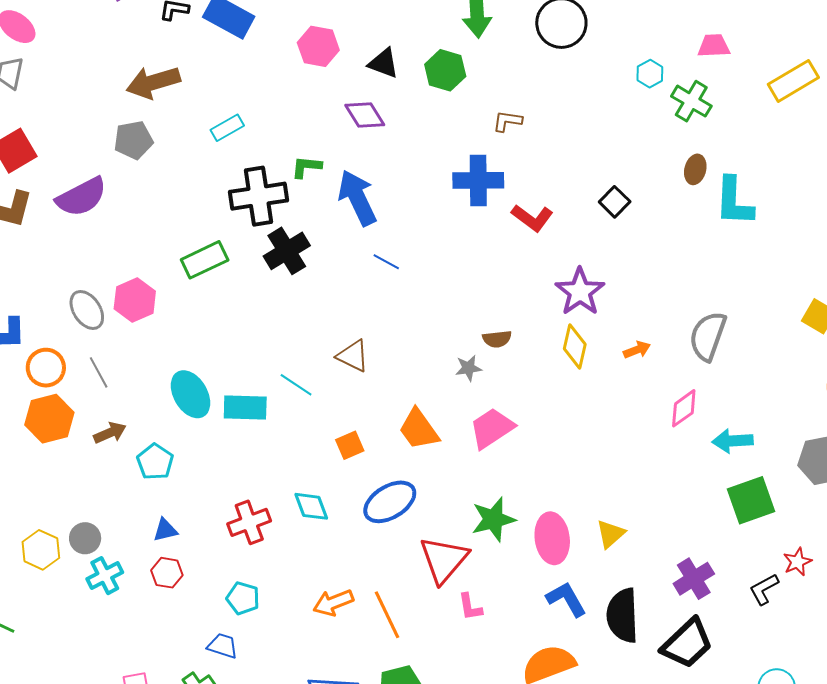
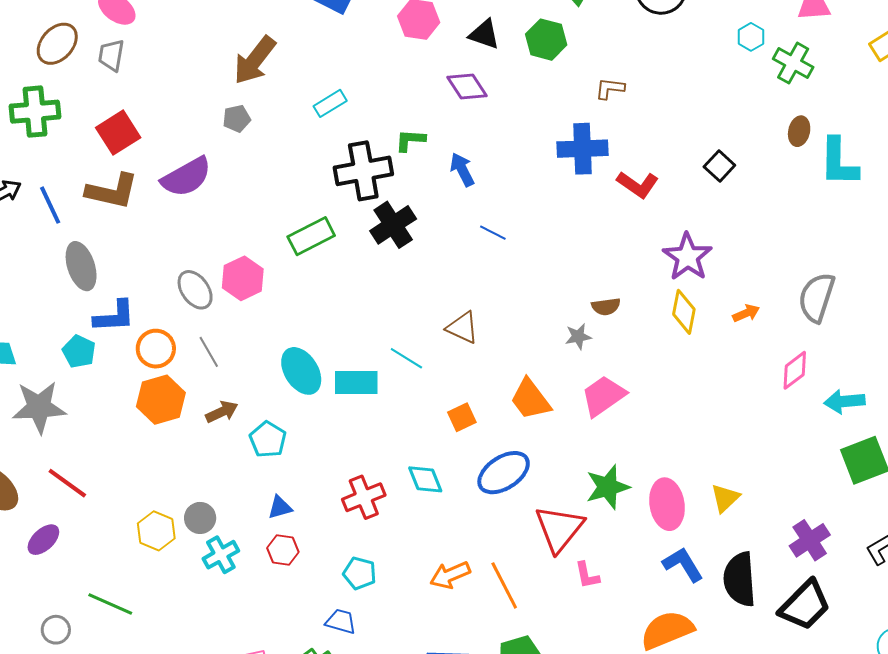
brown arrow: (153, 82) -> (255, 60), turned -34
gray pentagon: (133, 140) -> (237, 119), size x0.7
blue arrow: (357, 198) -> (462, 170), size x0.6

